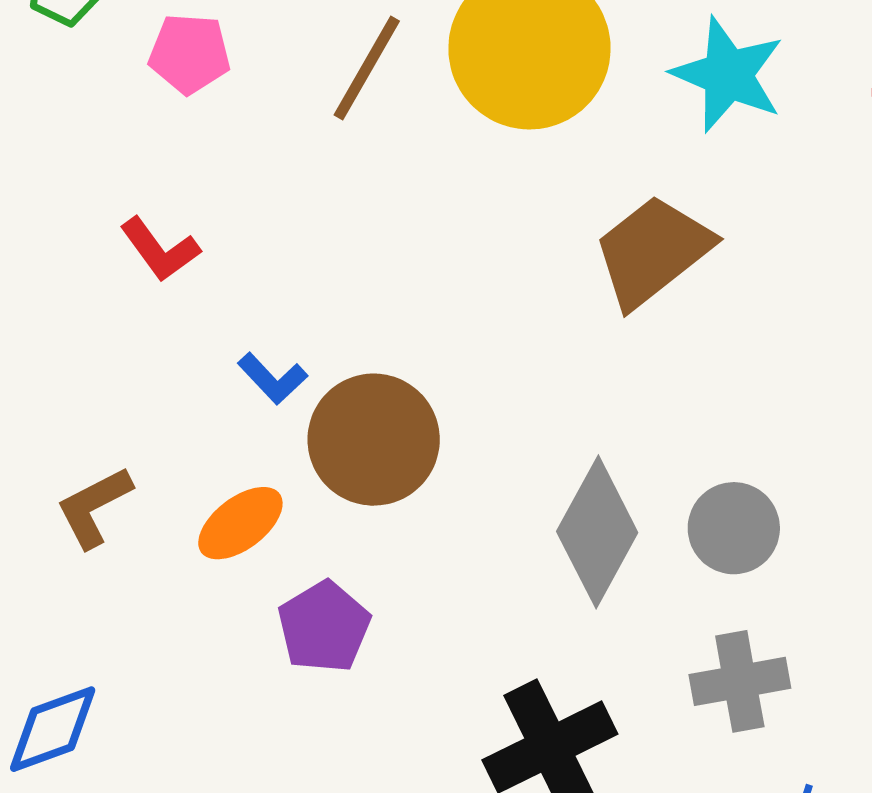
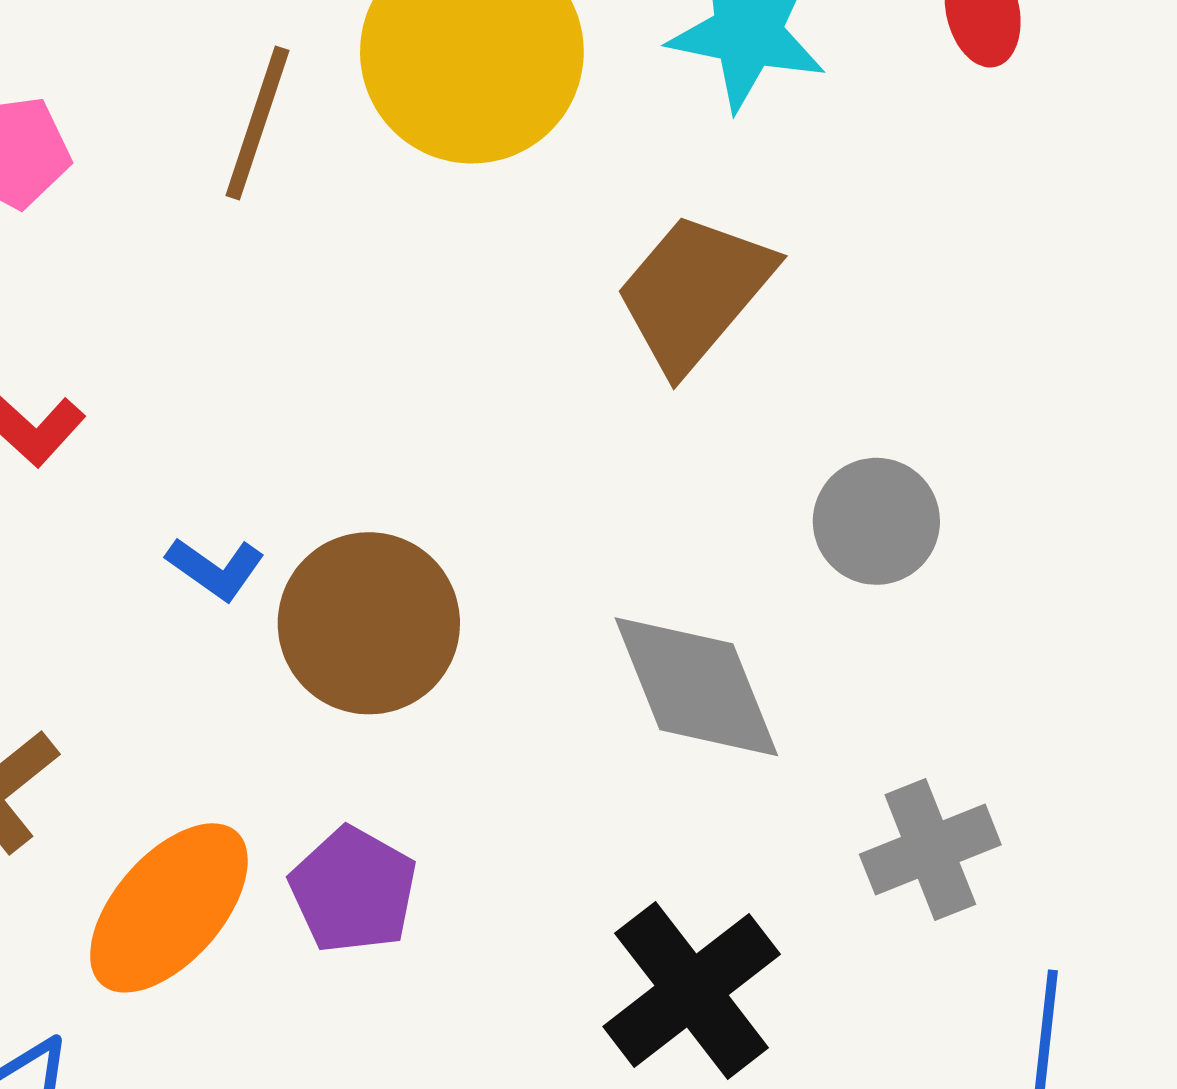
orange ellipse: (240, 523) -> (169, 908), moved, size x1.5
gray circle: (734, 528) -> (876, 521), moved
gray diamond: (597, 532) -> (696, 687), turned -39

